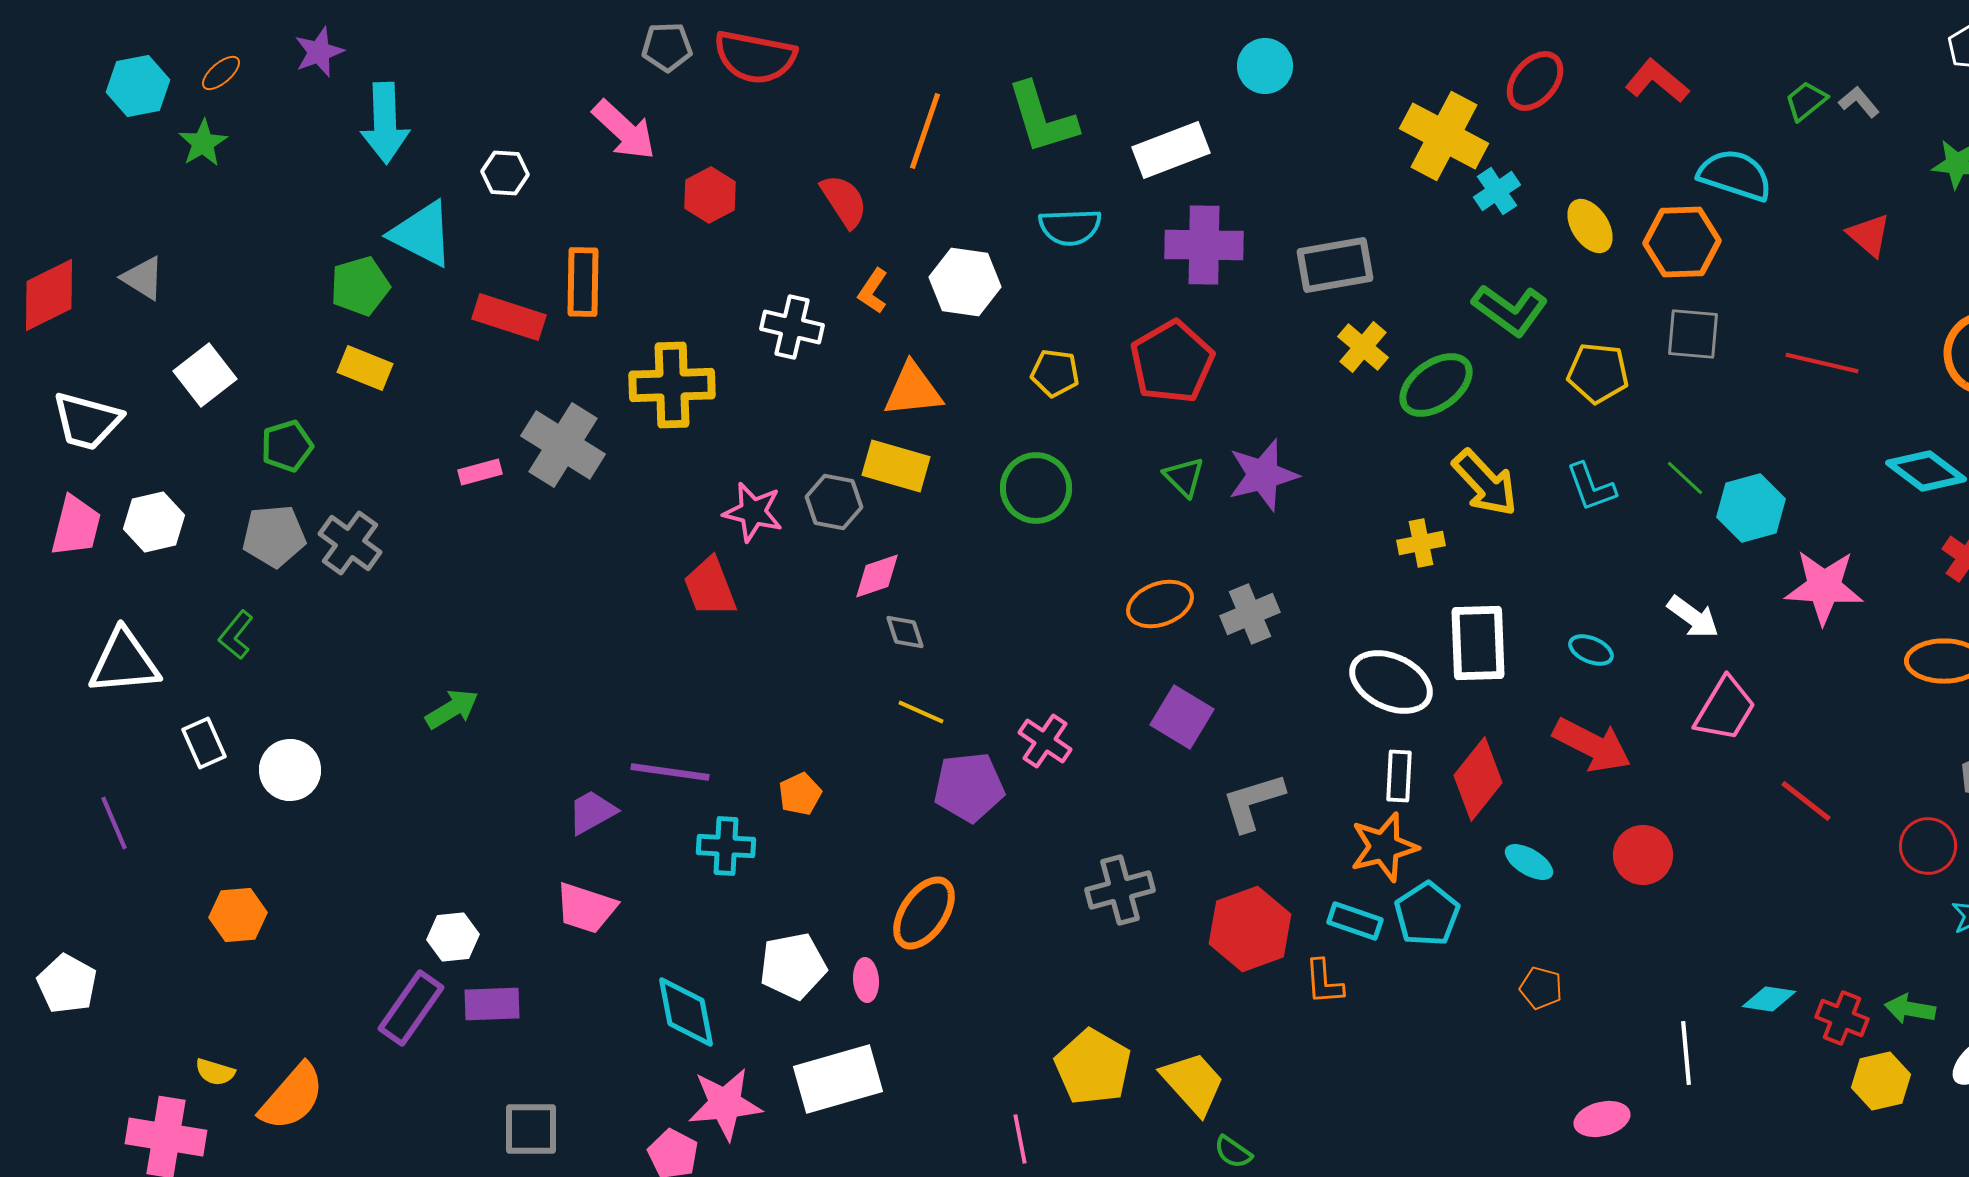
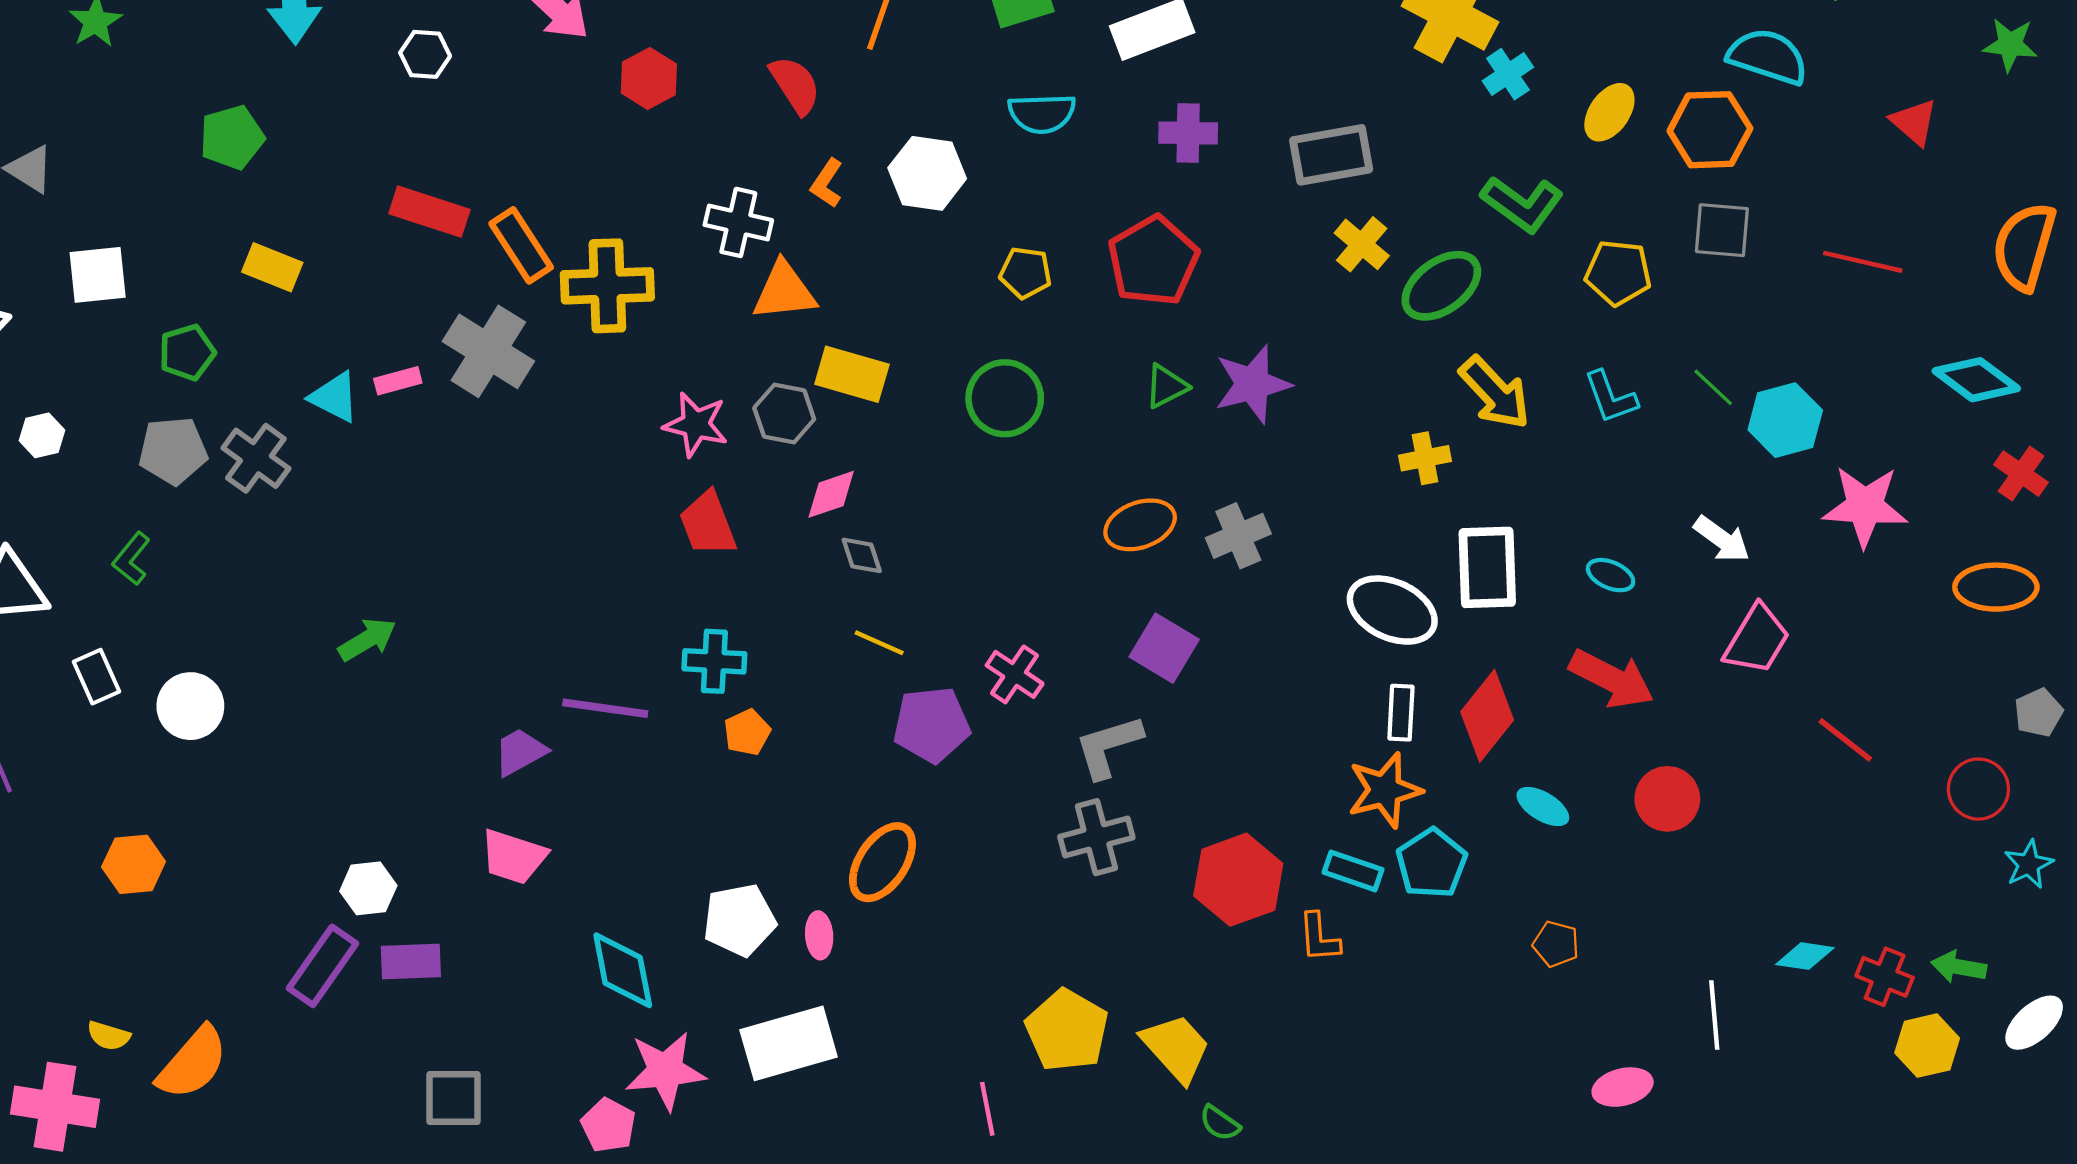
yellow ellipse: (1590, 226) -> (1609, 112), turned 68
cyan triangle: (422, 234) -> (334, 397), moved, size x0.7
purple cross: (1204, 245) -> (1188, 133), size x0.7
orange rectangle: (583, 282) -> (521, 245), moved, turned -34
green pentagon: (360, 286) -> (232, 137), moved
white square: (205, 375) -> (98, 275), turned 32
orange triangle: (913, 390) -> (784, 291), moved
green triangle: (1184, 477) -> (1166, 386), turned 48
white hexagon: (154, 522) -> (42, 435), size x0.7
red trapezoid: (710, 587) -> (708, 524), moved
gray L-shape: (1253, 802) -> (1108, 746), moved
cyan cross: (726, 846) -> (714, 661), moved

